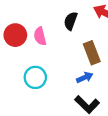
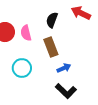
brown rectangle: (92, 53) -> (51, 47), moved

